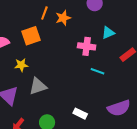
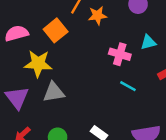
orange square: (31, 36) -> (56, 30), turned -30
yellow star: (21, 65) -> (38, 64), size x1.6

